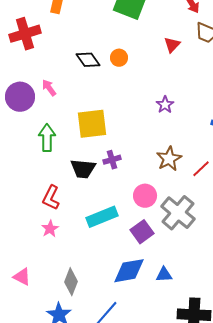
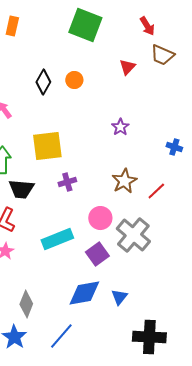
black diamond: (88, 60) -> (43, 82), turned 65
black trapezoid: (83, 169) -> (21, 189), moved
blue triangle: (164, 275) -> (119, 297), turned -48

